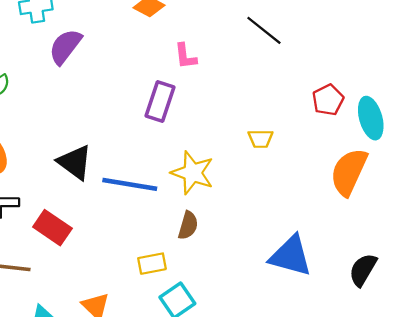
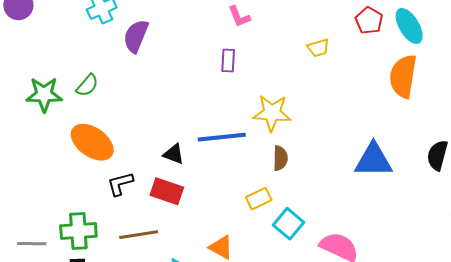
purple rectangle: (160, 102) -> (228, 60), size x0.7
yellow trapezoid: (261, 139) -> (318, 48), moved
black triangle: (75, 162) -> (174, 154), moved, size x0.7

